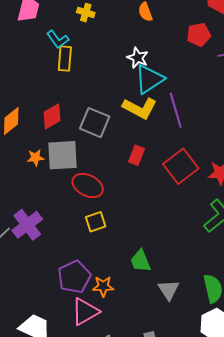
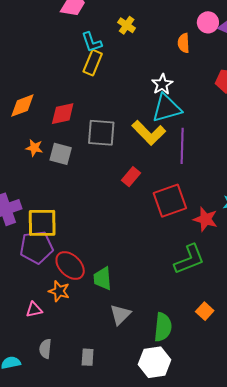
gray square: (95, 123) -> (101, 133), turned -36
gray square: (62, 155) -> (61, 154), size x0.7
red ellipse: (88, 186) -> (70, 266), moved
yellow square: (96, 222) -> (42, 223), moved, size x1.5
purple pentagon: (74, 277) -> (36, 247), moved
pink triangle: (85, 312) -> (34, 310), size x0.6

